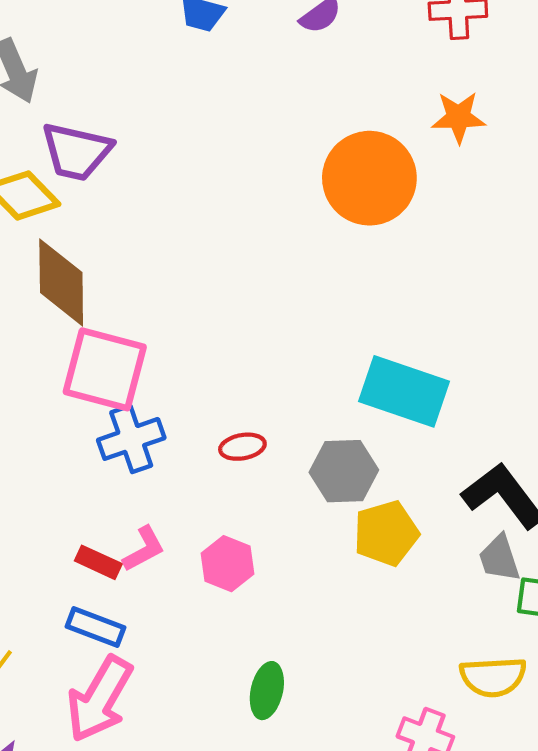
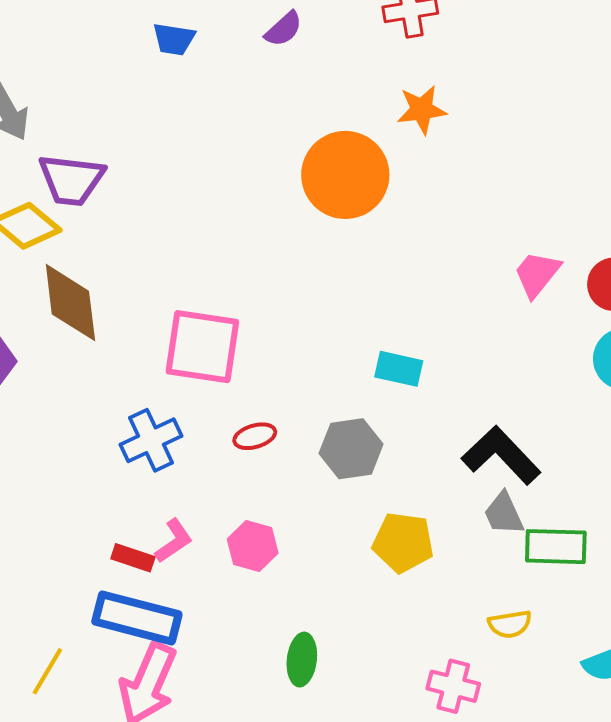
pink square: (105, 369) -> (202, 347), moved
cyan rectangle: (404, 391) -> (399, 369), size x0.6
yellow pentagon: (386, 533) -> (403, 542), moved, turned 30
blue rectangle: (95, 627) -> (137, 618), size x1.6
yellow semicircle: (493, 677) -> (510, 624), size x0.7

